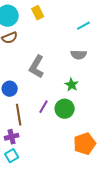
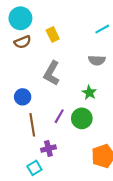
yellow rectangle: (38, 13) -> (53, 34), moved
purple cross: (12, 137) -> (48, 149), moved
cyan square: (12, 156) -> (34, 168), moved

